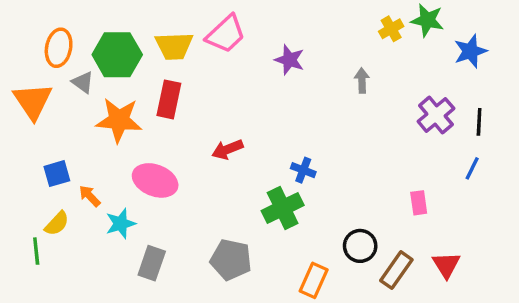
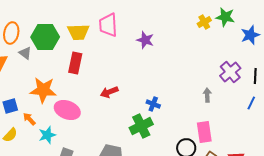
pink trapezoid: (226, 34) -> (108, 25), turned 130
gray arrow: (362, 80) -> (207, 95), moved
orange star: (119, 120) -> (43, 90), moved
pink rectangle: (419, 203) -> (204, 132), moved, size x1.5

